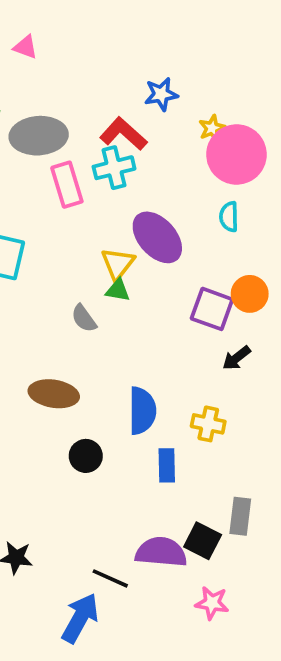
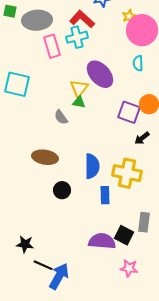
yellow cross: (208, 424) -> (127, 173), size x1.6
black line: (110, 578) -> (43, 265), moved

